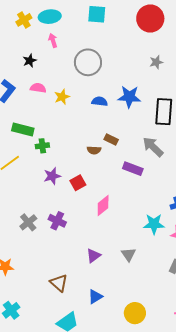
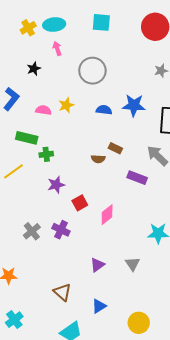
pink semicircle: (38, 88) -> (43, 110), moved
red square: (78, 183) -> (80, 203), moved

